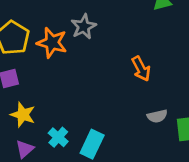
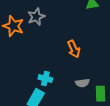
cyan cross: (58, 137) -> (45, 79), moved, turned -32

